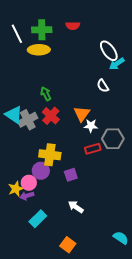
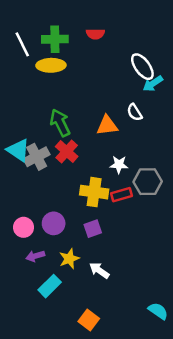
green arrow: (46, 94) -> (60, 123), size x1.5
orange triangle: (82, 114) -> (107, 125), moved, turned 48
yellow cross: (50, 155) -> (94, 192), moved
pink circle: (29, 183) -> (24, 227), moved
yellow star: (16, 189) -> (69, 259), moved

